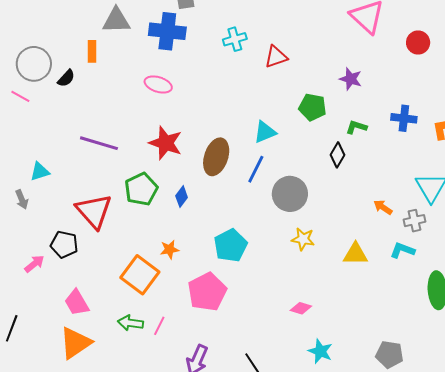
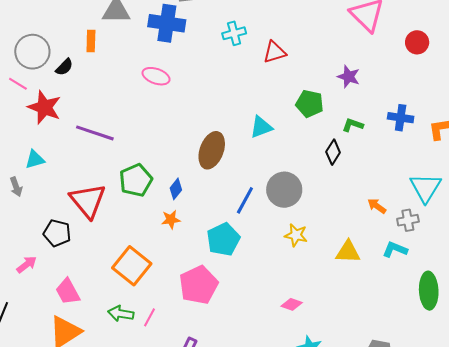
red star: (166, 143) -> (44, 107), moved
blue line: (256, 169) -> (245, 200), moved
orange star: (169, 249) -> (171, 220), moved
pink arrow: (34, 264) -> (27, 265), moved

